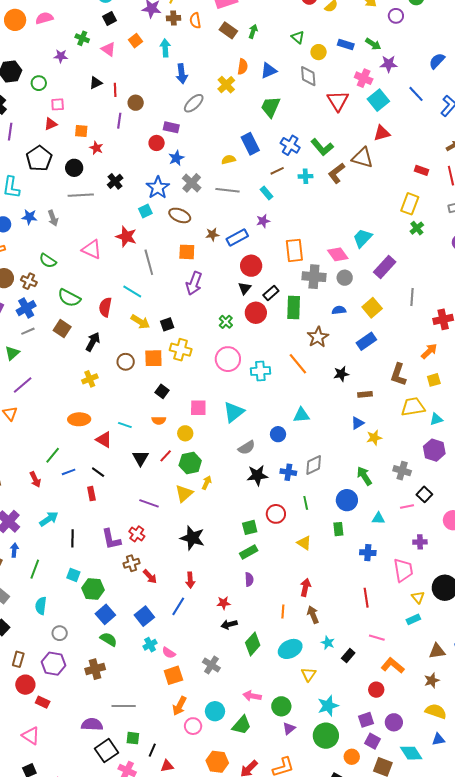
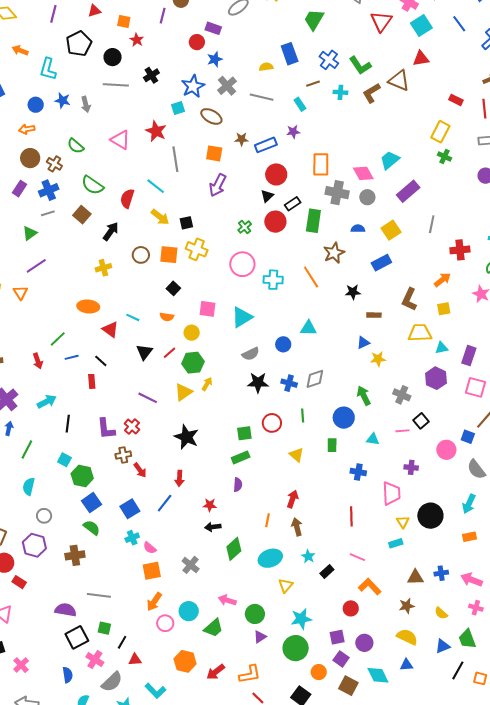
green cross: (417, 228) -> (445, 157), turned -32

